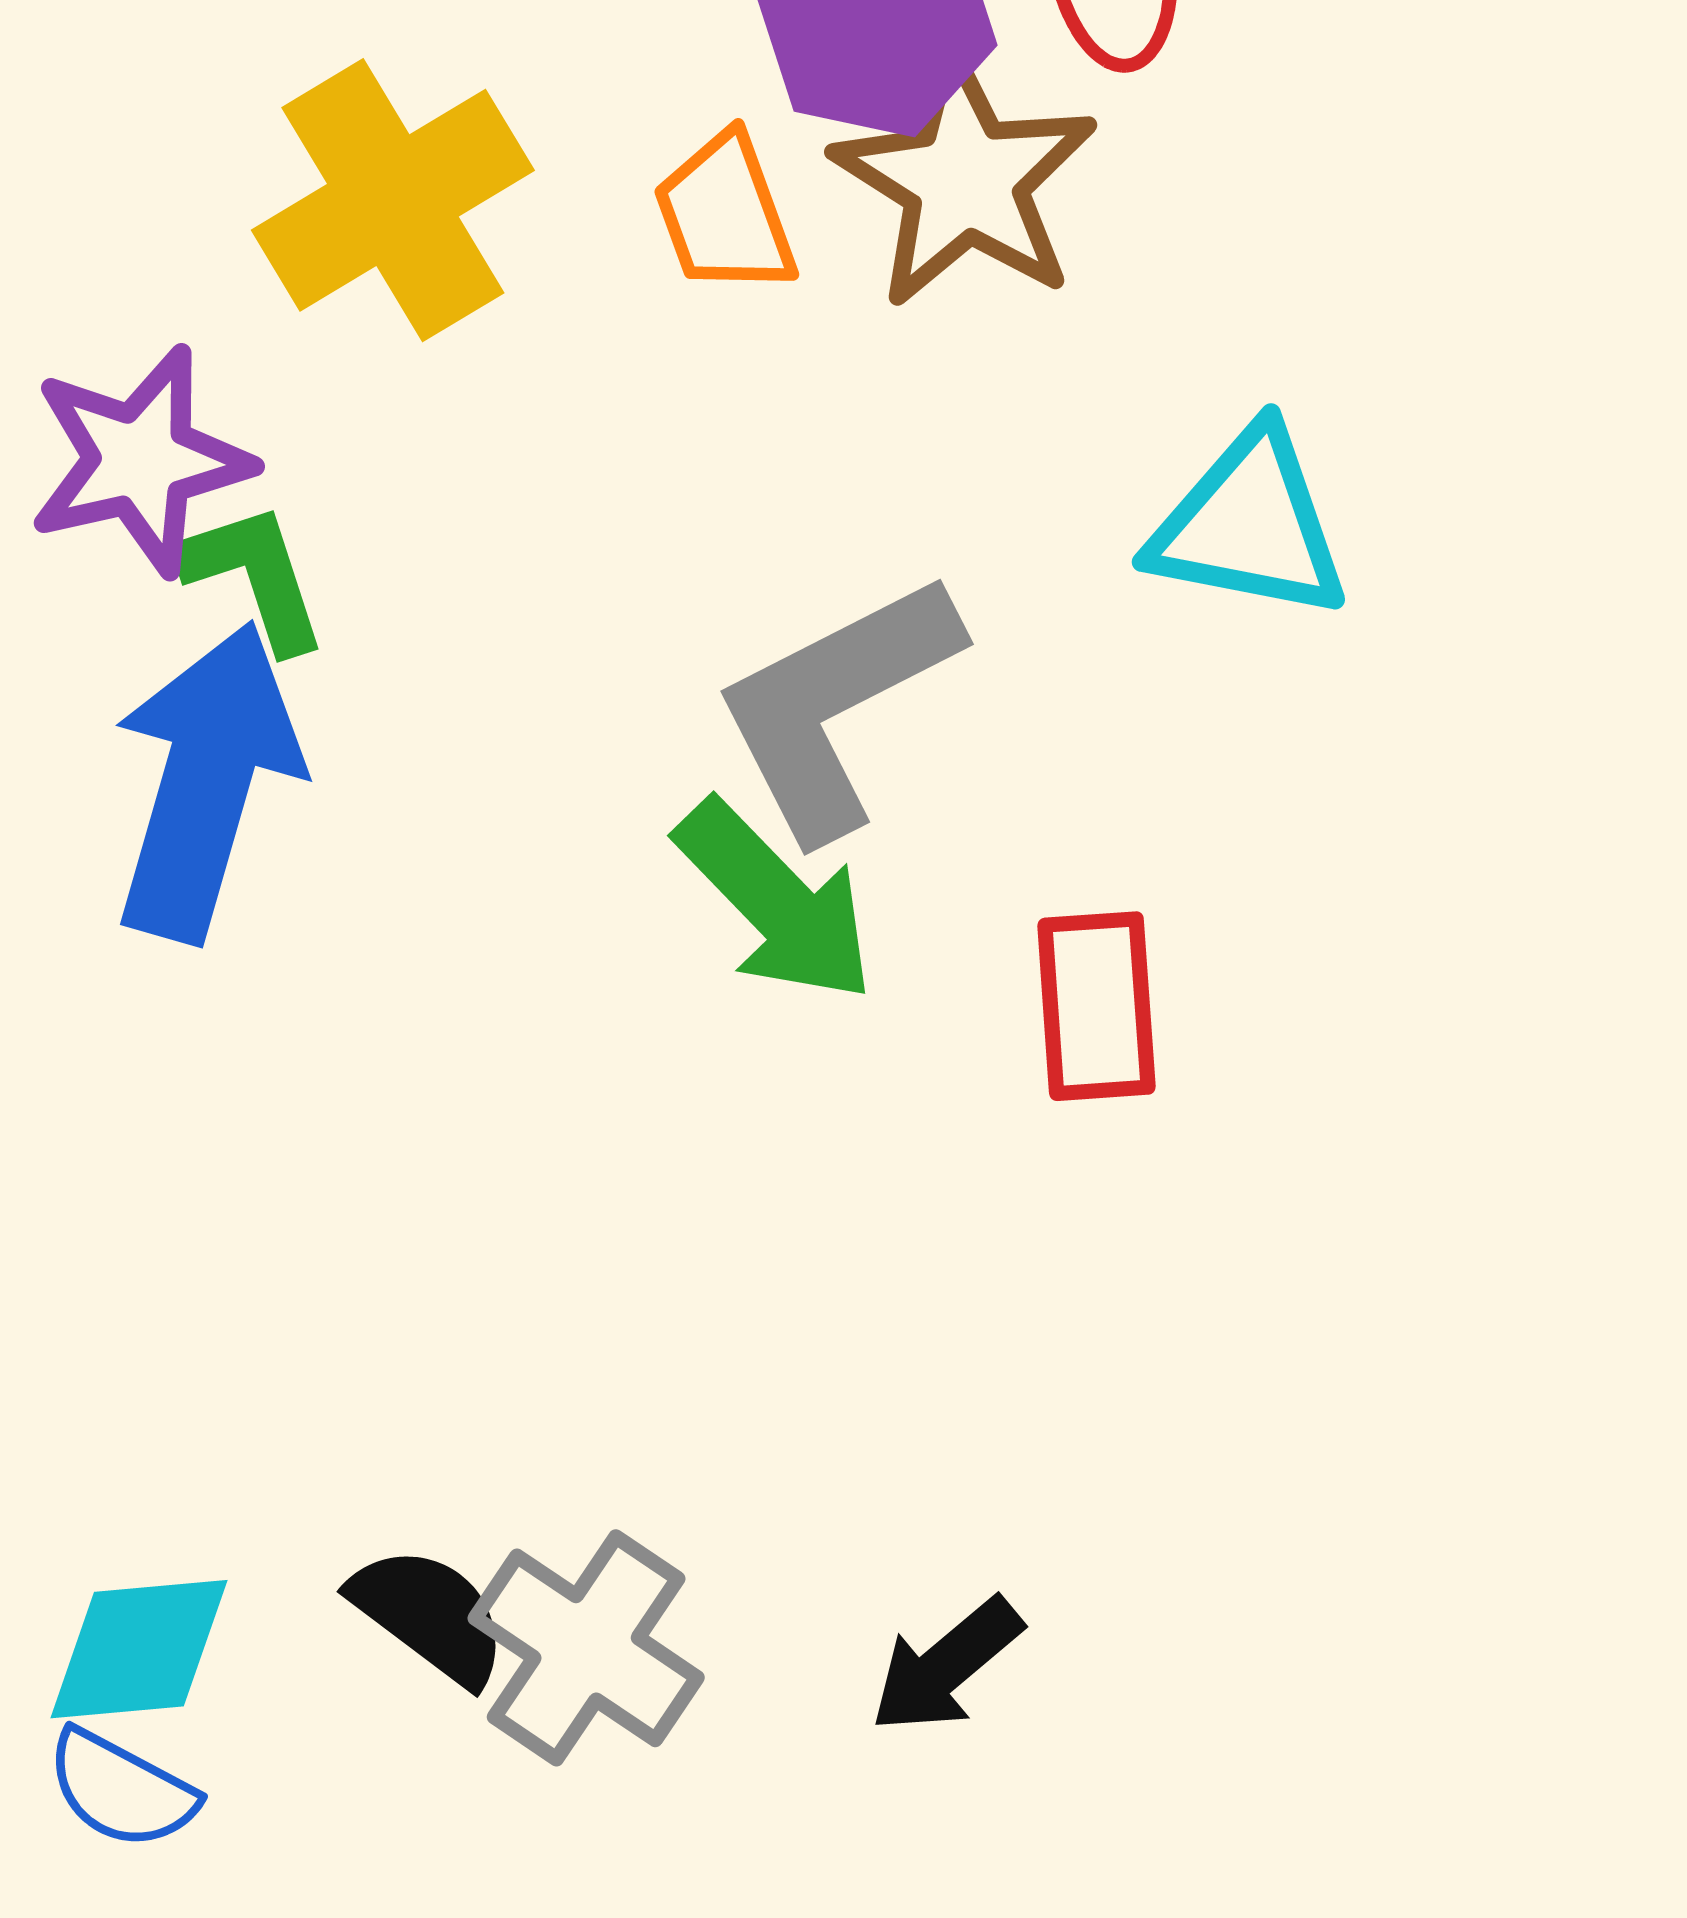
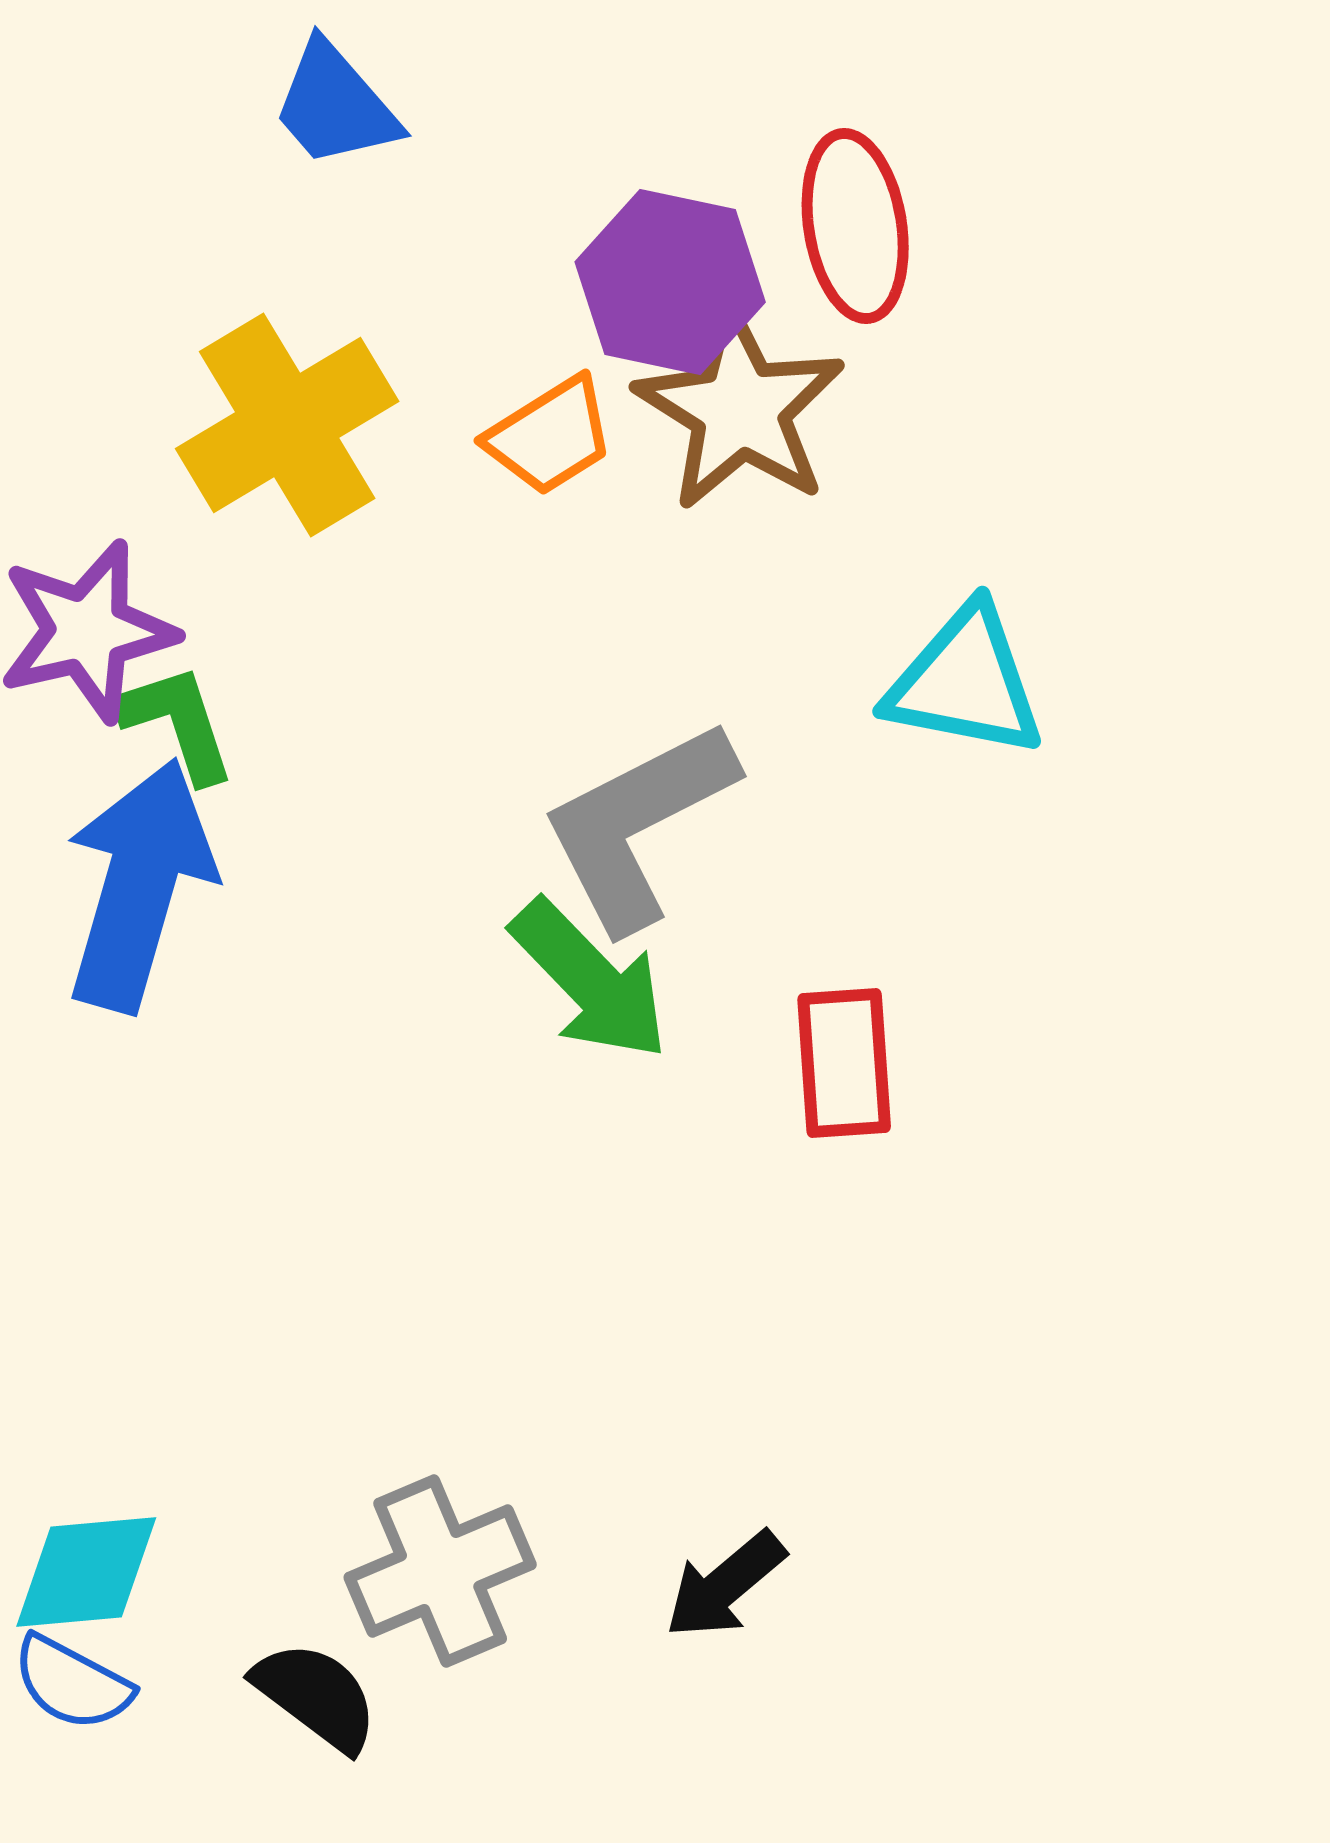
orange trapezoid: (725, 214) -> (550, 436), turned -102
black semicircle: (429, 1615) -> (316, 1696), moved
gray cross: (586, 1648) -> (440, 1571), turned 33

